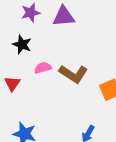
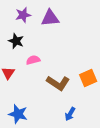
brown L-shape: (73, 74) -> (58, 83), moved

